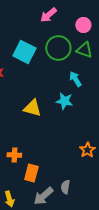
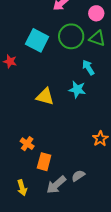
orange cross: (14, 155) -> (27, 144), turned 32
gray semicircle: (65, 187) -> (78, 176), turned 48

